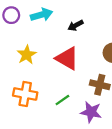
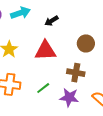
red triangle: (67, 58) -> (45, 51), turned -30

